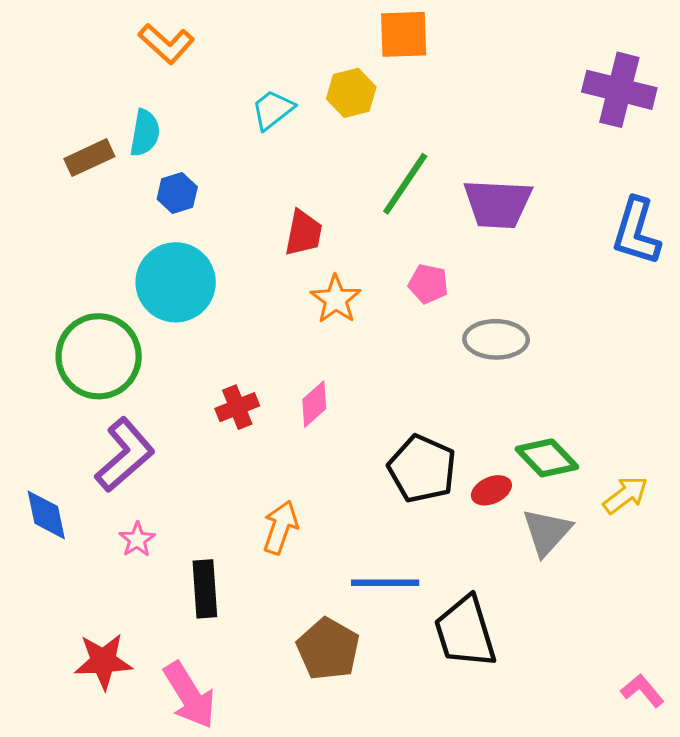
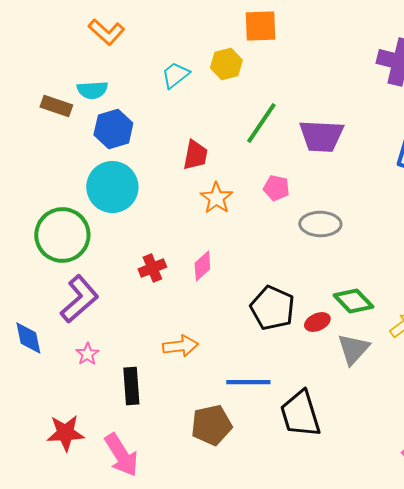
cyan semicircle: (145, 133) -> (92, 90), turned 76
brown rectangle: (89, 158) -> (56, 106), turned 44
blue hexagon: (177, 193) -> (113, 129), size x1.5
orange arrow: (280, 527) -> (180, 346), turned 64
brown pentagon: (328, 649) -> (211, 425), turned 30

